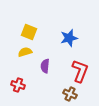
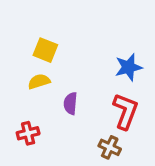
blue star: (69, 38) -> (129, 67), moved
red cross: (18, 85) -> (28, 133), turned -32

